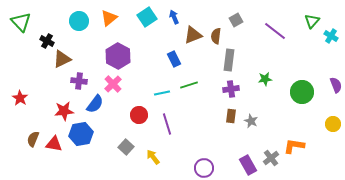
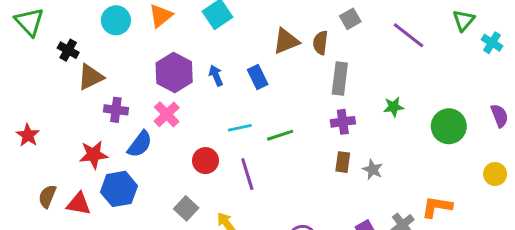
blue arrow: (174, 17) -> (216, 76), moved
green line: (189, 85) -> (280, 135), moved

